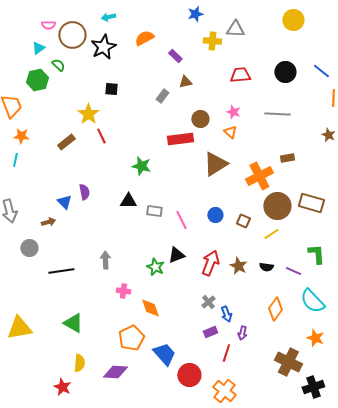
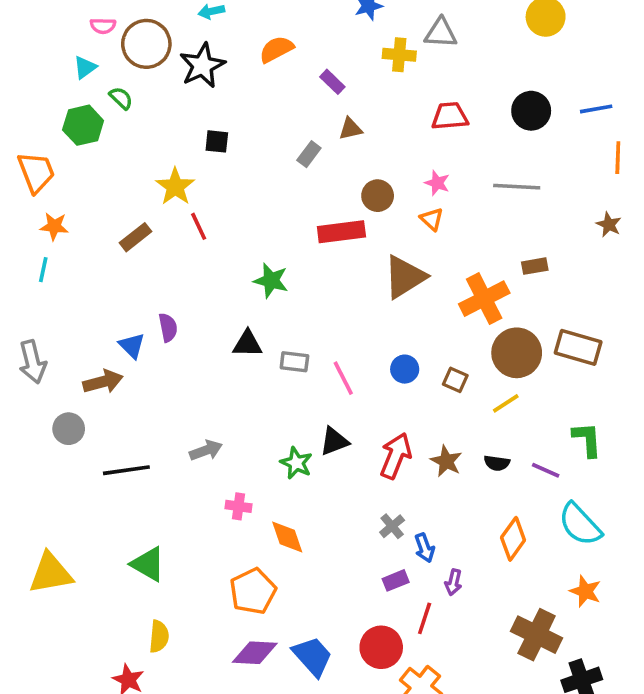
blue line: (321, 71) -> (596, 109), turned -48
brown arrow: (48, 222) -> (103, 382), size x1.5
gray arrow: (105, 260) -> (206, 450), turned 72
blue trapezoid: (164, 354) -> (313, 656), moved
purple diamond: (115, 372) -> (255, 653), moved
red circle: (189, 375) -> (381, 647), moved

